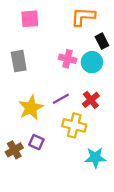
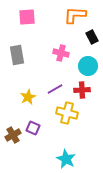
cyan circle: (92, 62) -> (88, 66), moved
red cross: (91, 100) -> (82, 90), turned 35
yellow star: (31, 108) -> (28, 97), size x0.7
cyan star: (95, 158) -> (66, 159), moved, turned 30

